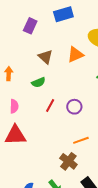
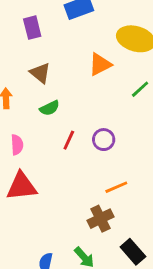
purple rectangle: (30, 26) -> (32, 28), turned -35
brown triangle: (46, 57) -> (40, 73), moved
brown cross: (68, 161) -> (100, 219), turned 30

